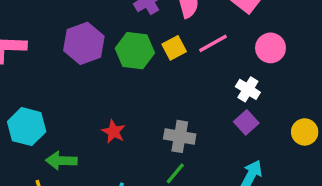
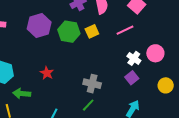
pink line: (213, 43) -> (125, 30), moved
pink circle: (271, 48) -> (155, 53), moved
red star: (114, 132) -> (47, 73), moved

